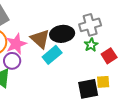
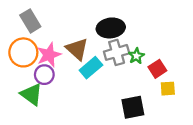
gray cross: (90, 25) -> (117, 52), moved
black ellipse: (62, 34) -> (111, 28), moved
yellow square: (103, 82) -> (168, 89), moved

